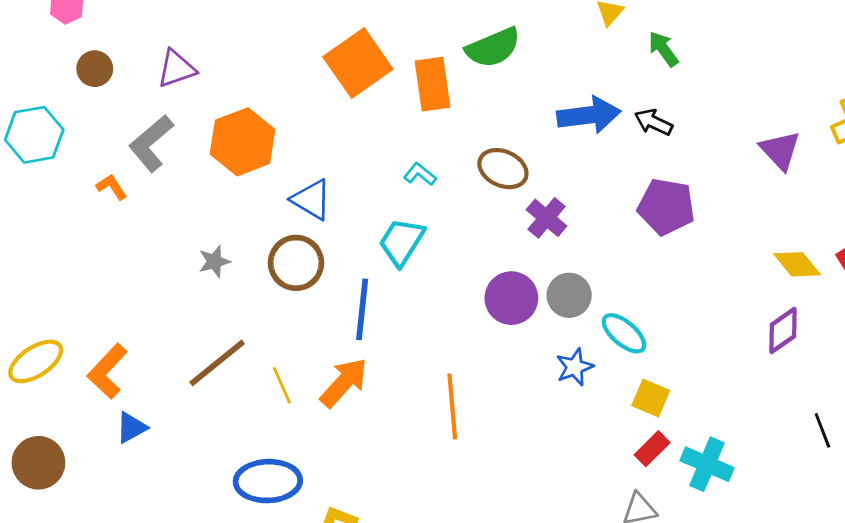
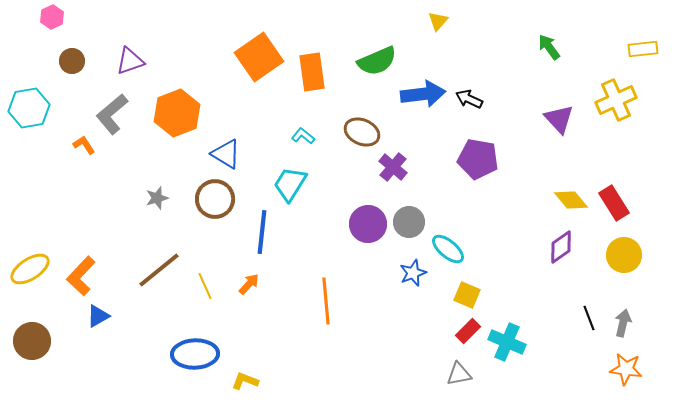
green semicircle: (493, 48) -> (377, 61), moved
green arrow: (663, 49) -> (549, 47), moved
orange arrow: (344, 383) -> (249, 284), size x0.6

